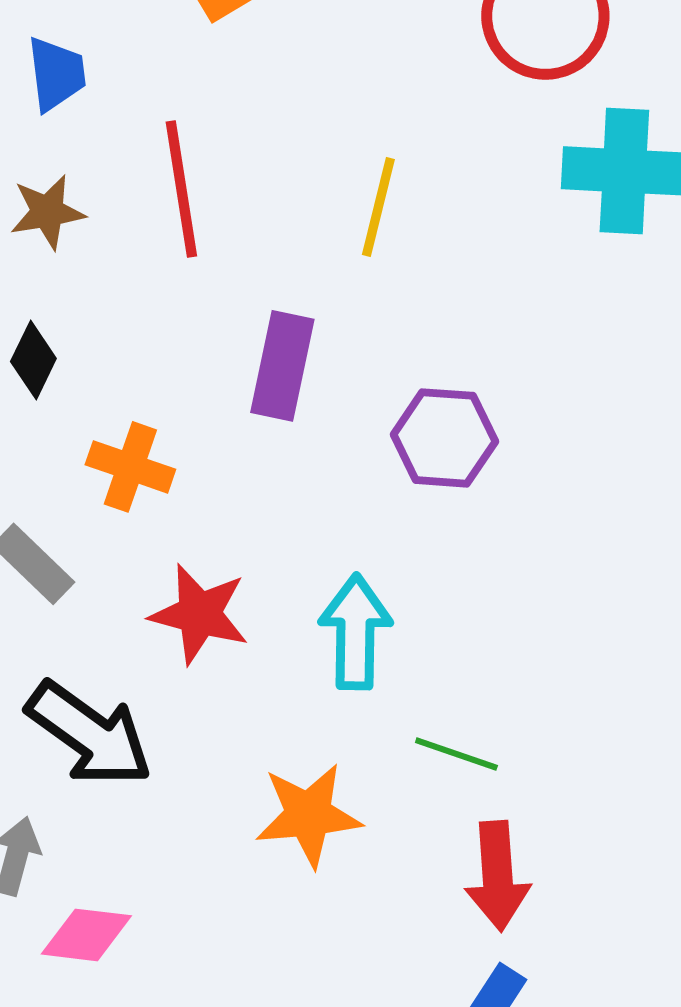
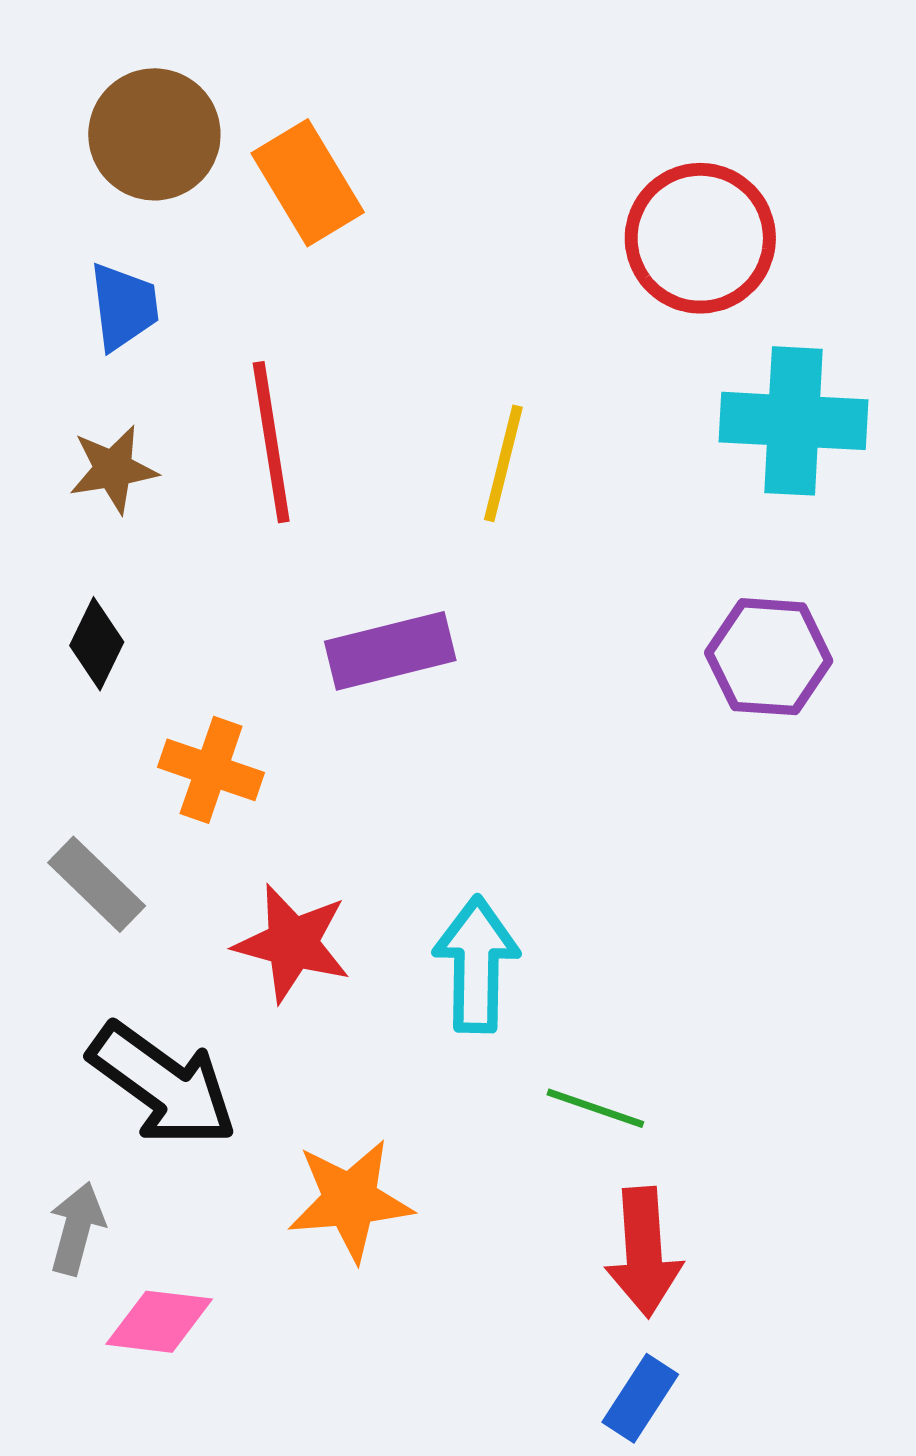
purple rectangle: (282, 366) -> (390, 651), turned 64
purple hexagon: (444, 438) -> (769, 657), moved
orange star: (308, 815) -> (350, 1200), moved

